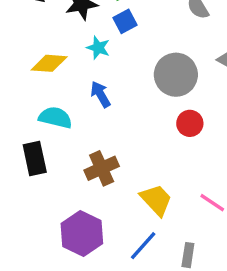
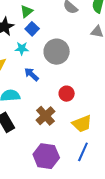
gray circle: (176, 75) -> (57, 52), moved
red circle: (190, 123) -> (67, 94), moved
yellow trapezoid: (156, 200) -> (82, 124), turned 130

